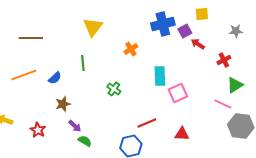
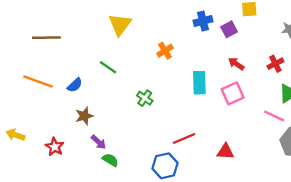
blue cross: (163, 24) -> (203, 21), size x0.7
red arrow: (198, 44) -> (236, 64), moved
green line: (83, 63) -> (108, 67), turned -49
orange line: (24, 75) -> (38, 82), turned 40
pink square: (178, 93) -> (233, 93), moved

